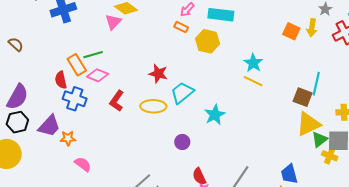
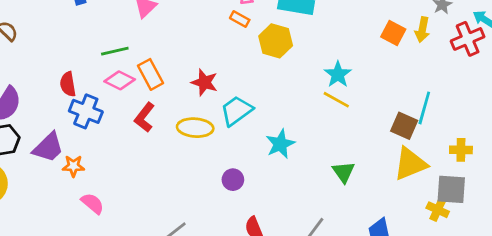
orange rectangle: (77, 65) -> (150, 74), moved
green triangle: (320, 139) -> (344, 172), moved, turned -30

